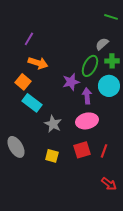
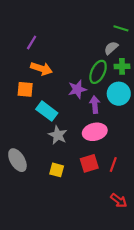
green line: (111, 17) -> (121, 28), moved
orange square: (23, 82) -> (25, 89), turned -35
cyan rectangle: (32, 103) -> (47, 111), moved

